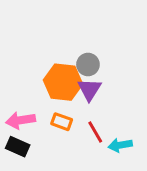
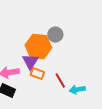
purple triangle: (89, 89) -> (30, 62), moved

